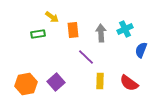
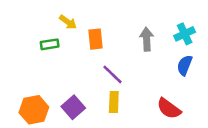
cyan cross: (125, 29) -> (185, 34), moved
gray arrow: (101, 33) -> (147, 39), moved
yellow rectangle: (100, 81) -> (114, 102), moved

